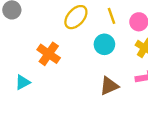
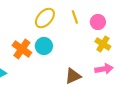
cyan circle: (104, 44) -> (44, 46), moved

